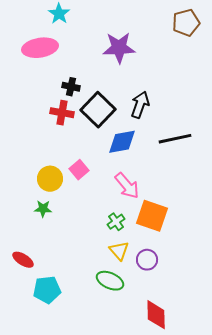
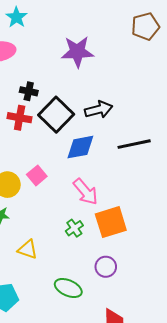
black arrow: (140, 105) -> (99, 110), turned 56
orange square: (152, 216) -> (111, 222), turned -36
yellow triangle: (119, 251) -> (28, 249), moved, turned -30

